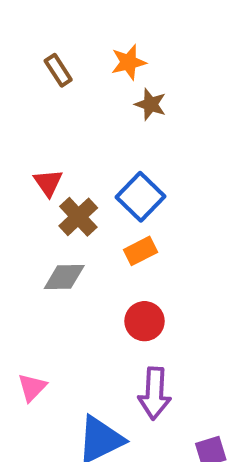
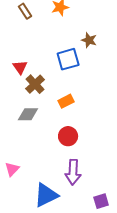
brown star: (151, 104) -> (89, 40), moved
blue square: (141, 197) -> (68, 59), moved, turned 30

